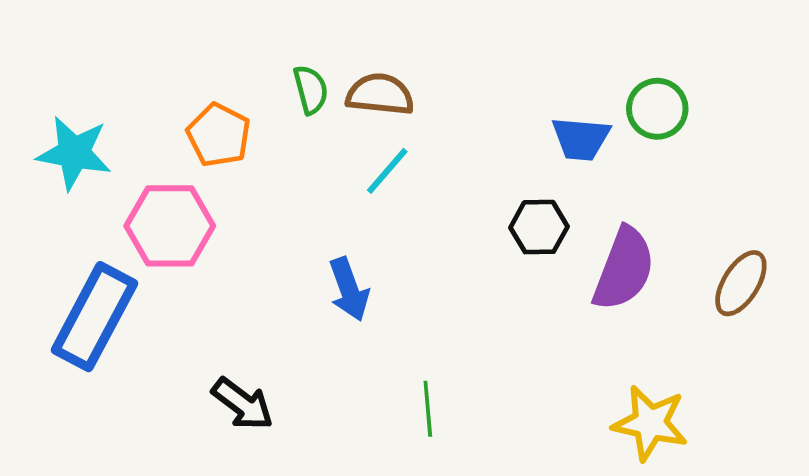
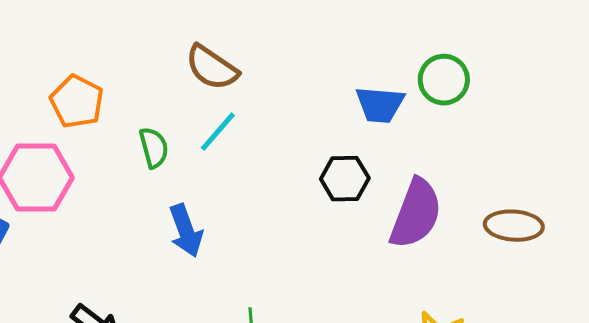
green semicircle: (311, 90) -> (154, 148), moved
brown semicircle: (380, 94) -> (212, 68), turned -152
brown ellipse: (741, 283) -> (514, 226), turned 62

